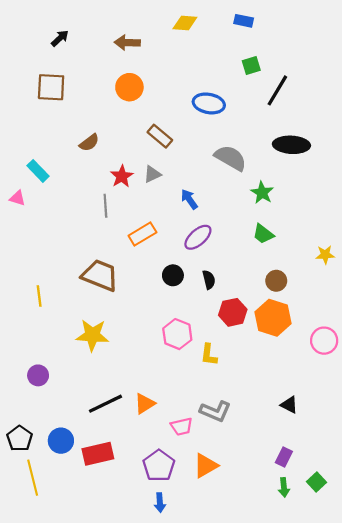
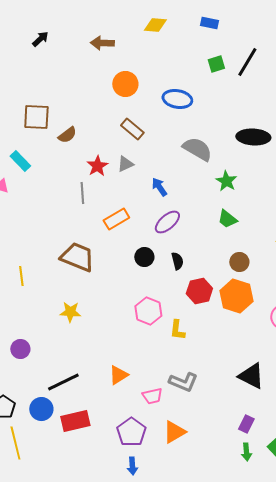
brown square: (51, 87) -> (36, 117), moved
orange circle: (129, 87) -> (125, 84), moved
black line: (277, 90) -> (247, 62), moved
yellow star: (92, 335) -> (70, 312), size x0.7
black line: (105, 404) -> (63, 382), moved
black triangle: (289, 405) -> (251, 376), size x1.6

